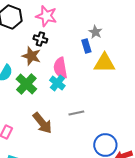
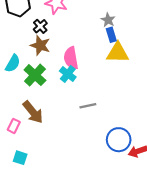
black cross: (40, 39) -> (40, 26), moved, turned 32
blue rectangle: (86, 46) -> (111, 35), moved
brown arrow: (42, 123) -> (33, 112), moved

